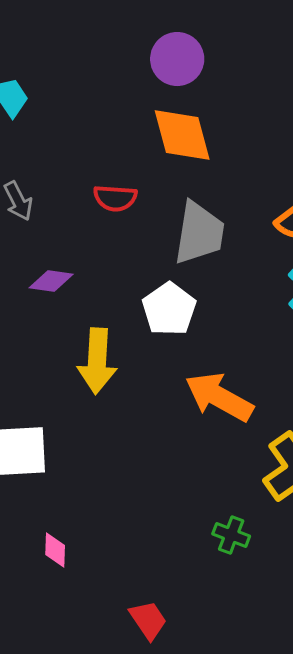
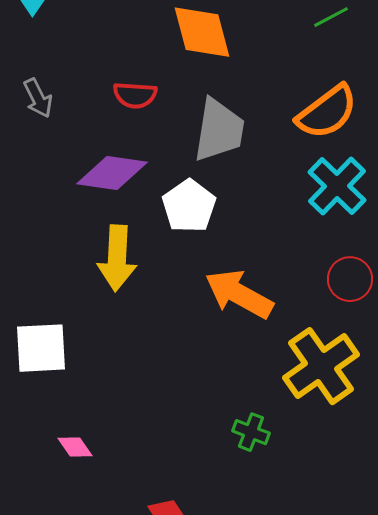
purple diamond: (51, 281) -> (112, 173), moved, size x1.6
pink diamond: (55, 550) -> (75, 447), turned -36

